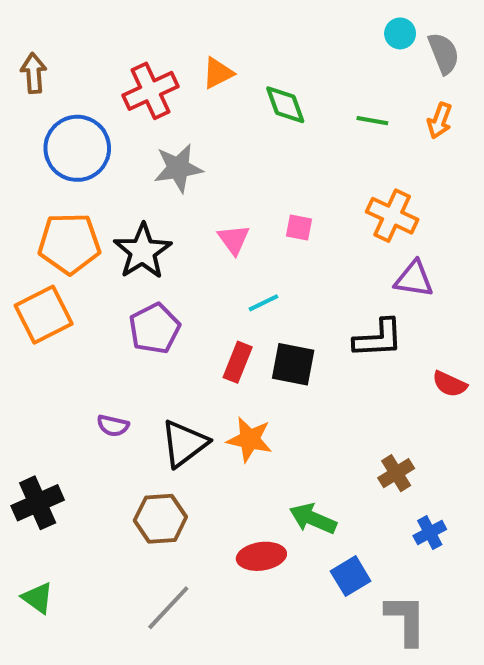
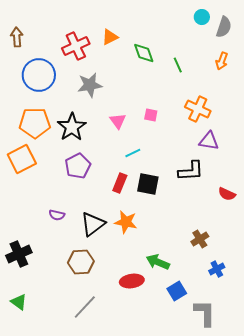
gray semicircle: (444, 53) -> (224, 27), turned 40
green line: (372, 121) -> (178, 65), moved, turned 56

